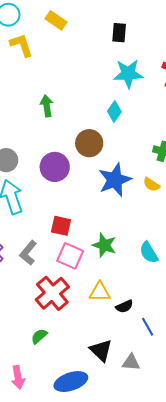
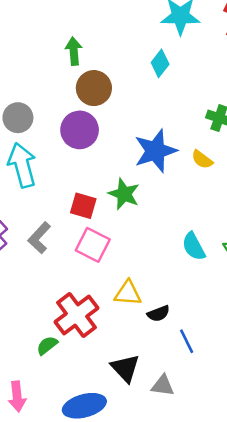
brown circle: (89, 143) -> (94, 88), moved
green star: (104, 245) -> (124, 194), moved
red cross: (52, 293) -> (77, 315), moved

